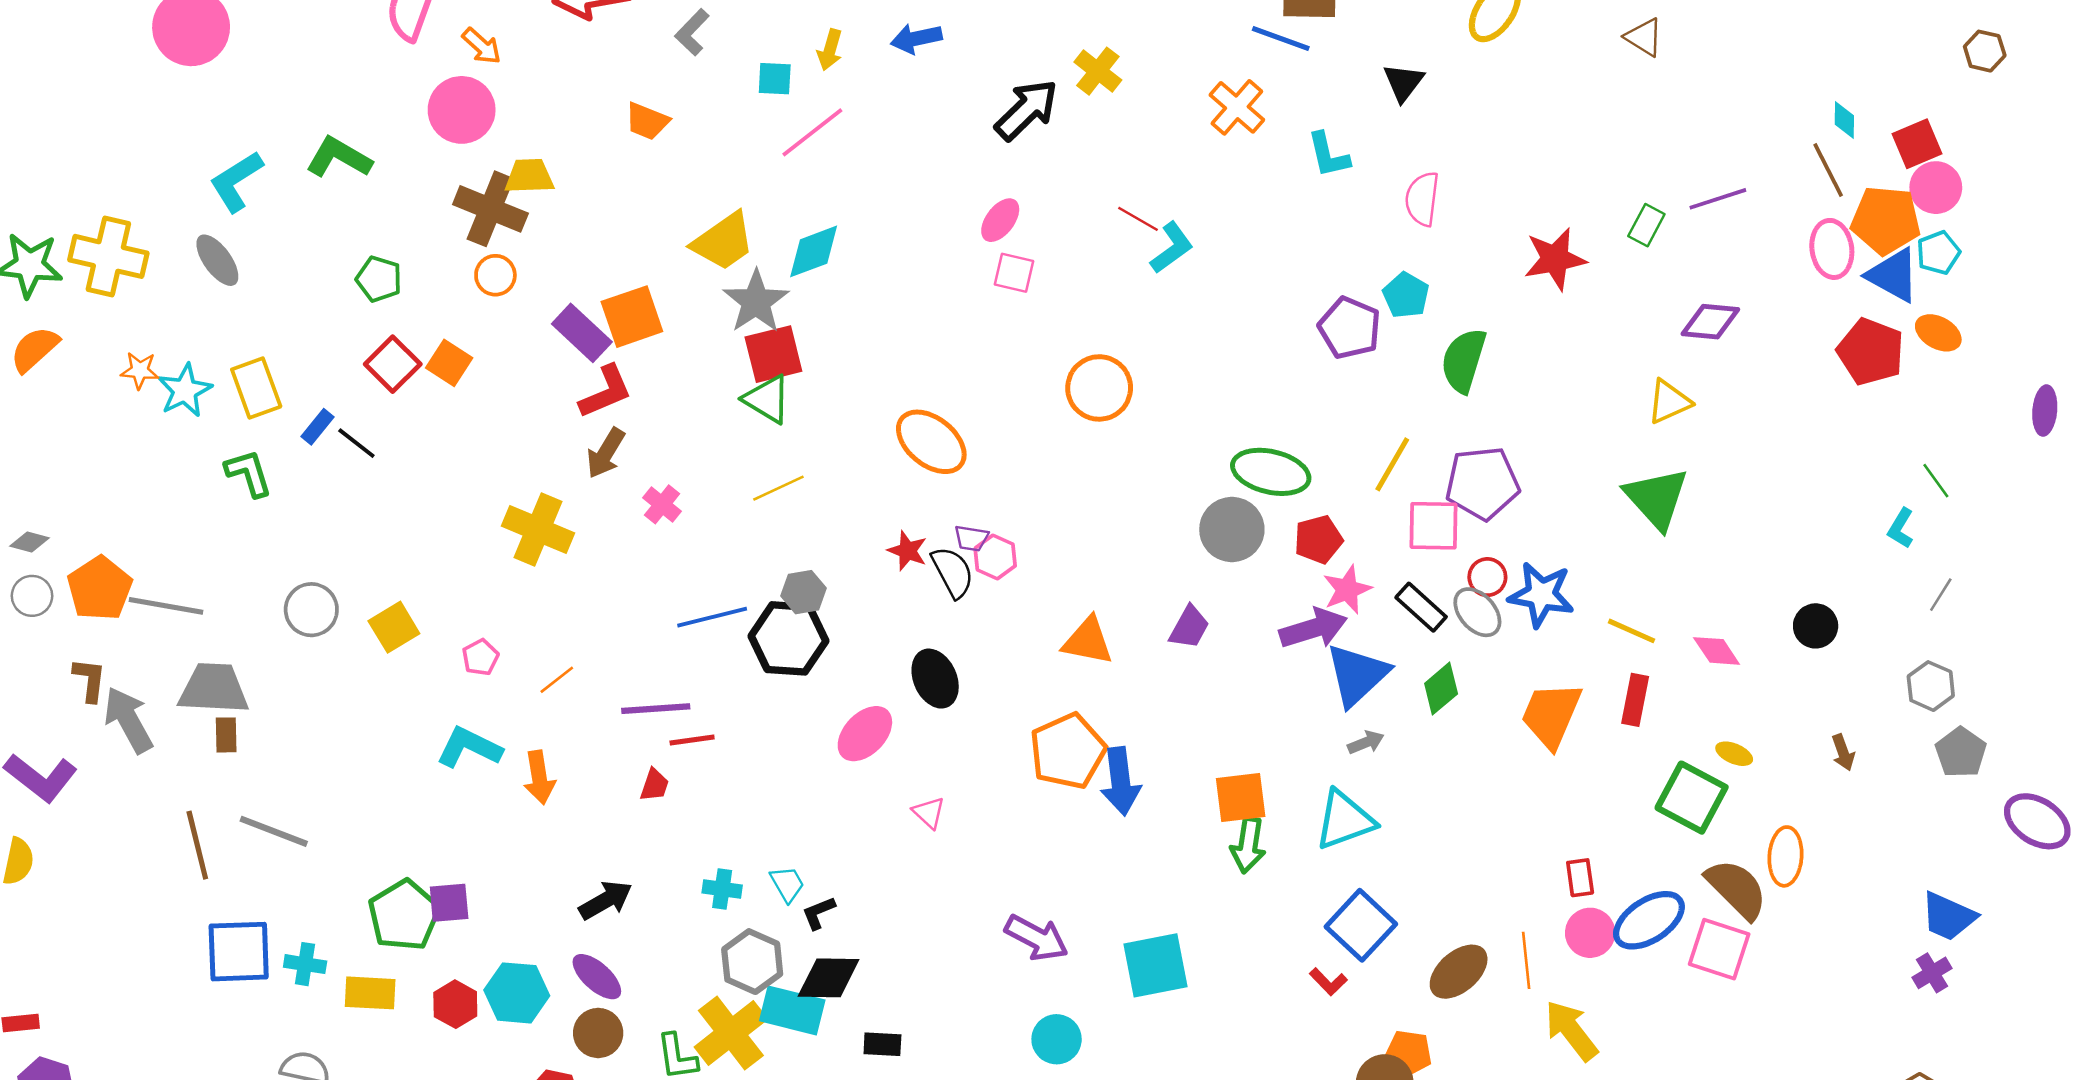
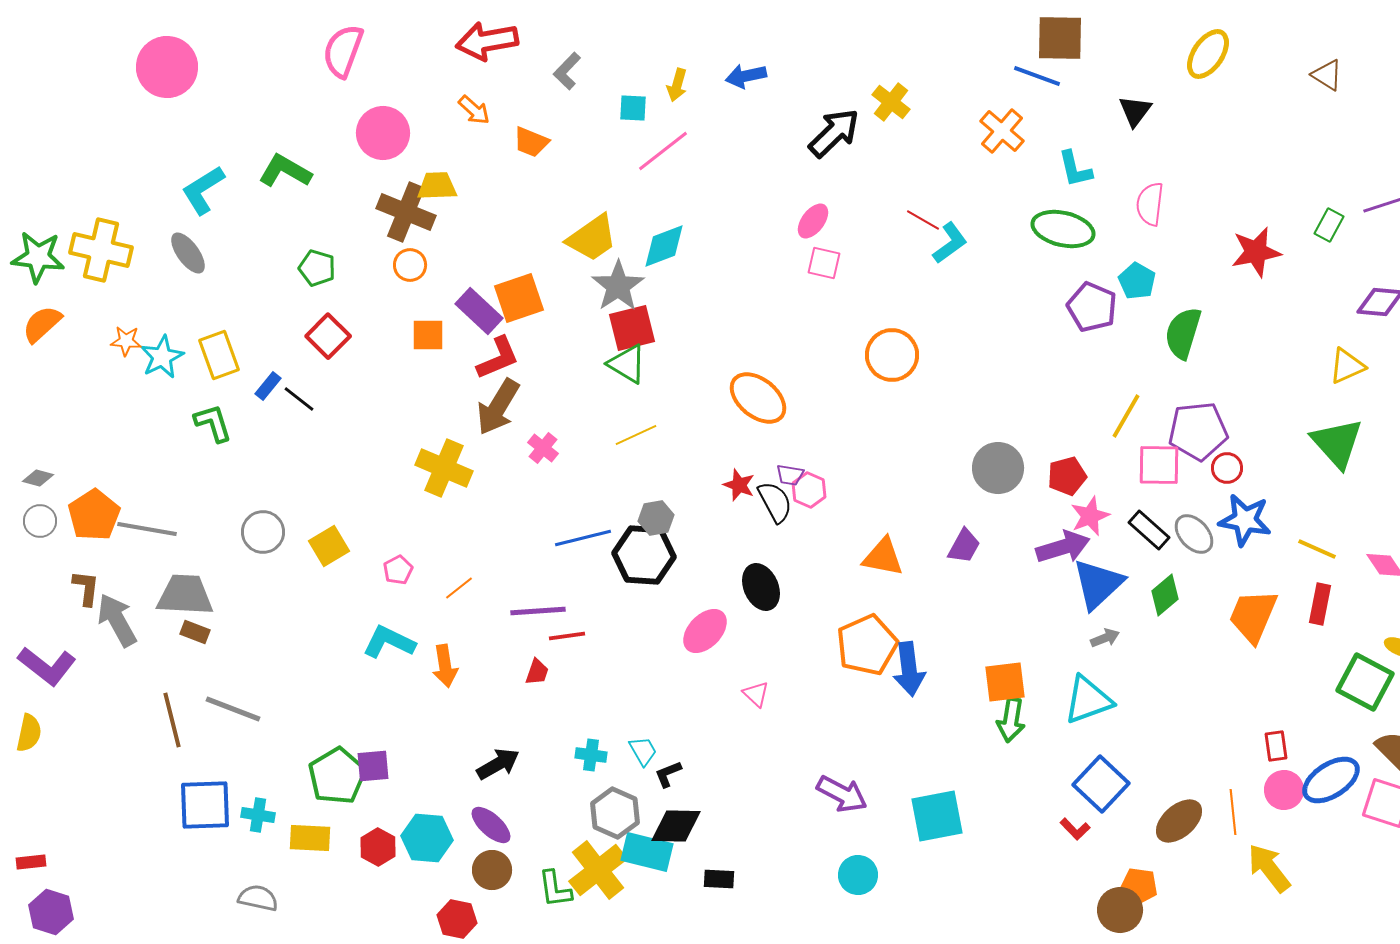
orange arrow: (482, 46) -> (474, 110), moved
orange square: (449, 363) -> (428, 335), moved, turned -33
brown arrow: (606, 453) -> (498, 407), size x1.4
green ellipse: (1271, 472) -> (1063, 229), moved
red circle: (1487, 577) -> (1227, 468), moved
brown rectangle: (226, 735) -> (195, 632), turned -68

